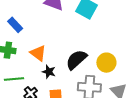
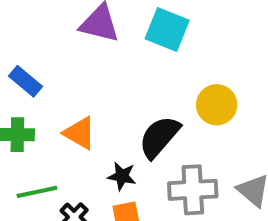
yellow circle: (106, 63) -> (217, 105), moved
black star: (49, 72) -> (122, 176), moved

